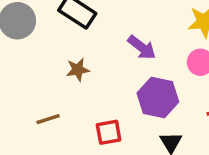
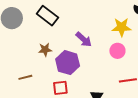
purple hexagon: (158, 97) -> (68, 63), moved

